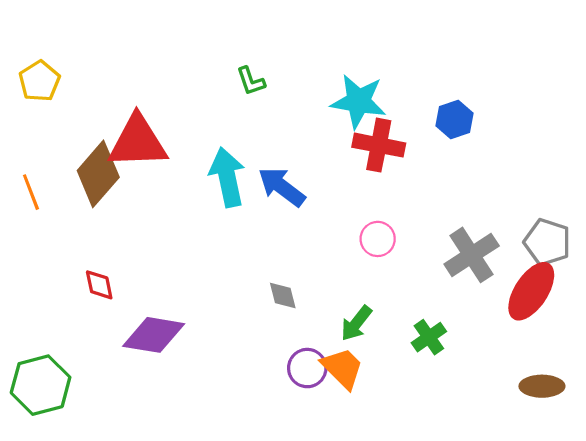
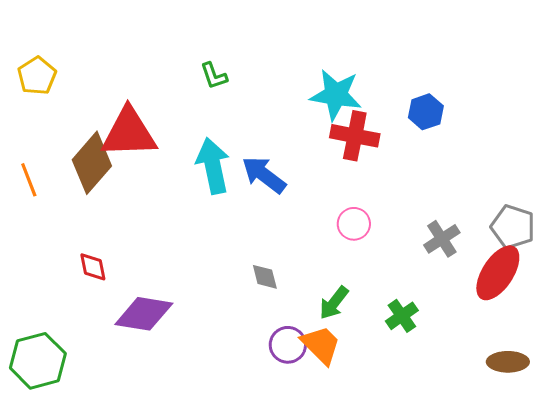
green L-shape: (251, 81) -> (214, 76), moved
gray cross: (472, 255) -> (442, 239), size x0.7

